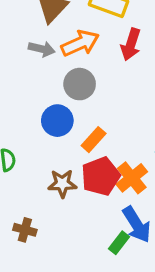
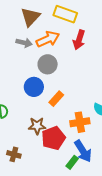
red pentagon: (101, 176) -> (53, 138), moved
orange cross: (132, 178) -> (80, 122), turned 30

